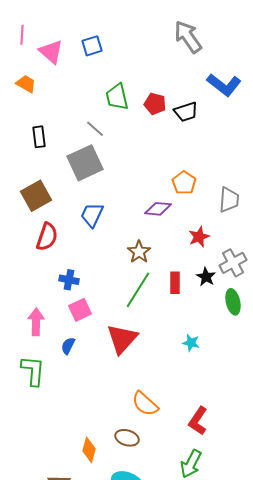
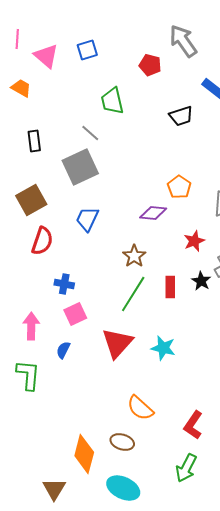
red pentagon: (155, 104) -> (150, 65), moved
cyan star: (191, 343) -> (163, 348), moved, size x1.4
orange diamond: (89, 450) -> (84, 454), size x1.5

